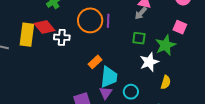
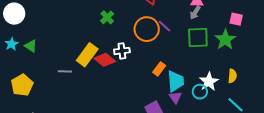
purple line: (108, 21) -> (164, 26), turned -40
red diamond: (44, 27) -> (105, 60), moved
yellow rectangle: (27, 35) -> (87, 55), turned 40
green square: (139, 38) -> (198, 38), size x1.6
white star: (149, 62) -> (209, 82), moved

